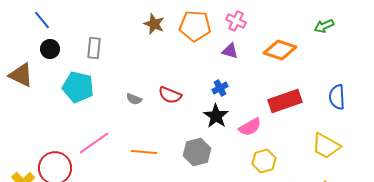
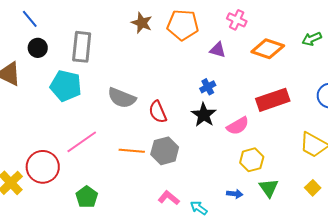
pink cross: (236, 21) -> (237, 20), moved
green arrow: (324, 26) -> (312, 39), moved
gray rectangle: (94, 48) -> (82, 47), size x1.4
red semicircle: (170, 95) -> (158, 112), moved, turned 45
gray semicircle: (134, 99) -> (122, 98), size x1.8
gray hexagon: (197, 152) -> (165, 151), moved

